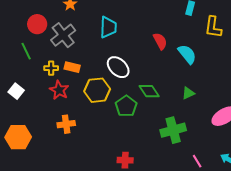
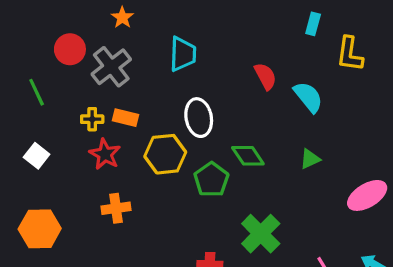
green line: (26, 51) -> (37, 92), moved
white ellipse: (118, 67) -> (199, 118), turned 35
green cross: (173, 130) -> (261, 234), moved, turned -30

